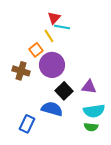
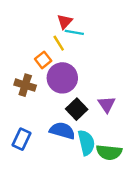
purple triangle: (89, 87) -> (107, 104), turned 49
cyan semicircle: (94, 111) -> (86, 143), moved, turned -95
blue rectangle: (27, 124) -> (22, 139), moved
green semicircle: (91, 127) -> (109, 152), size x1.5

